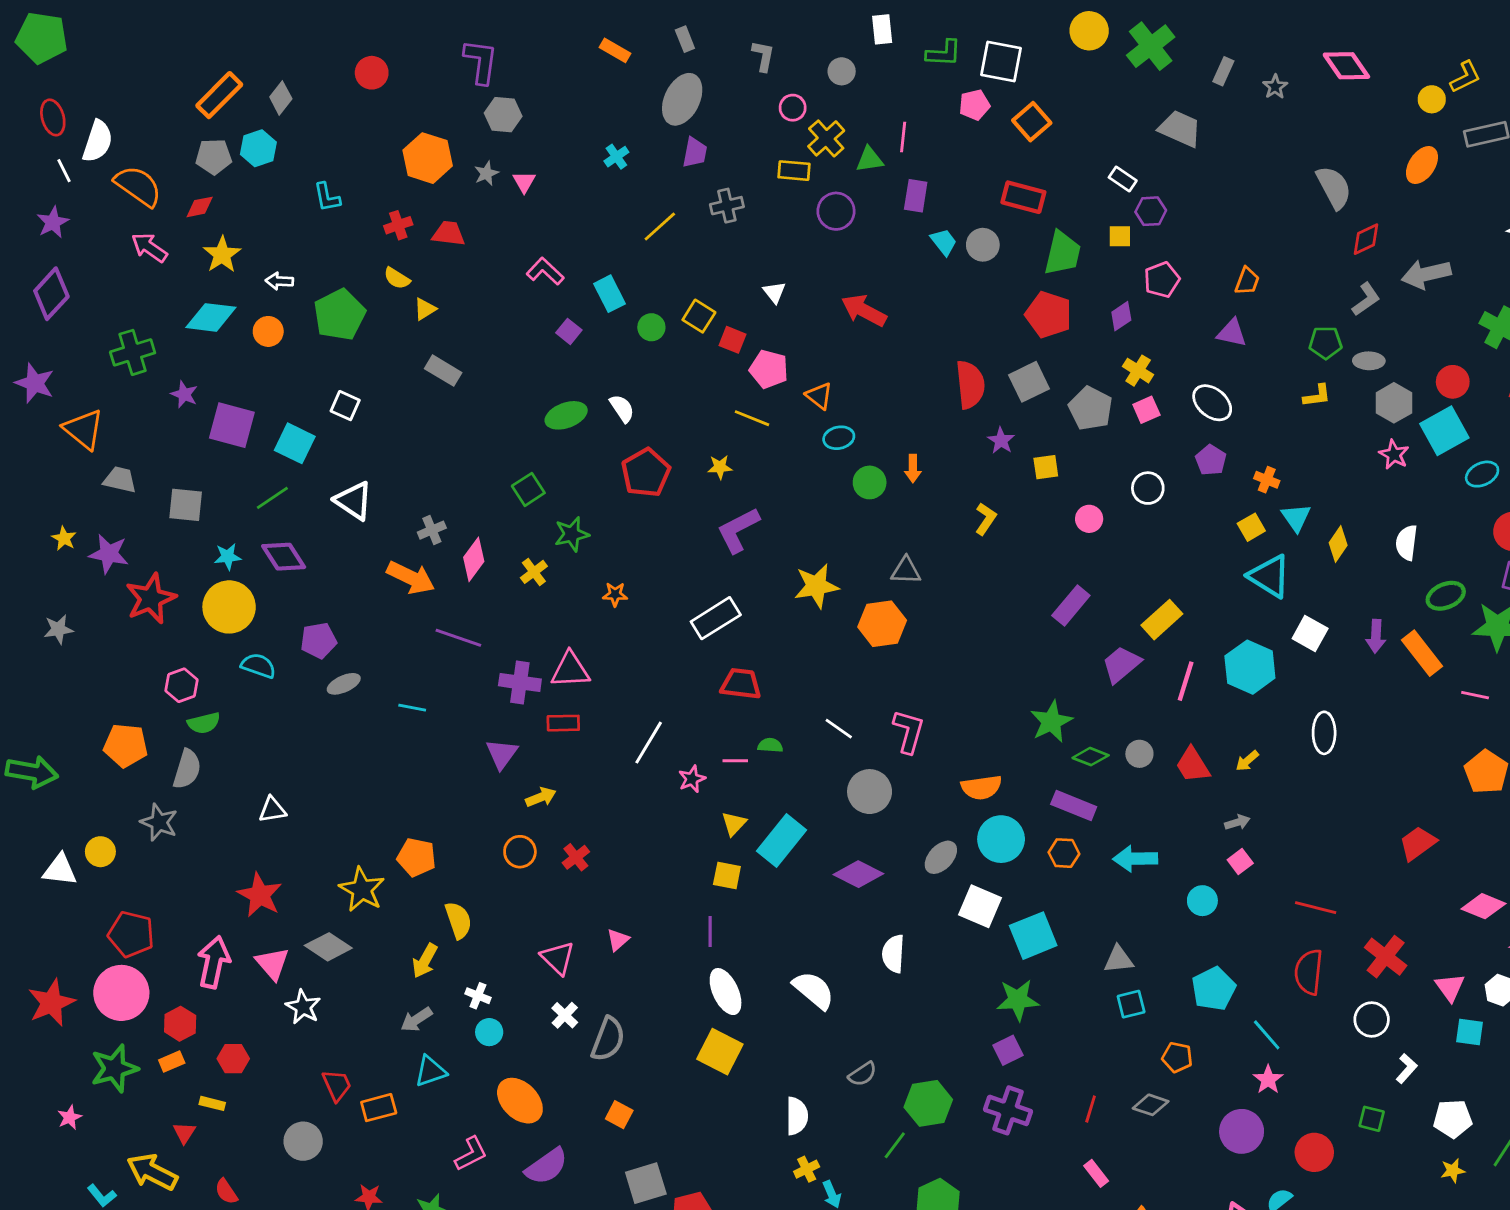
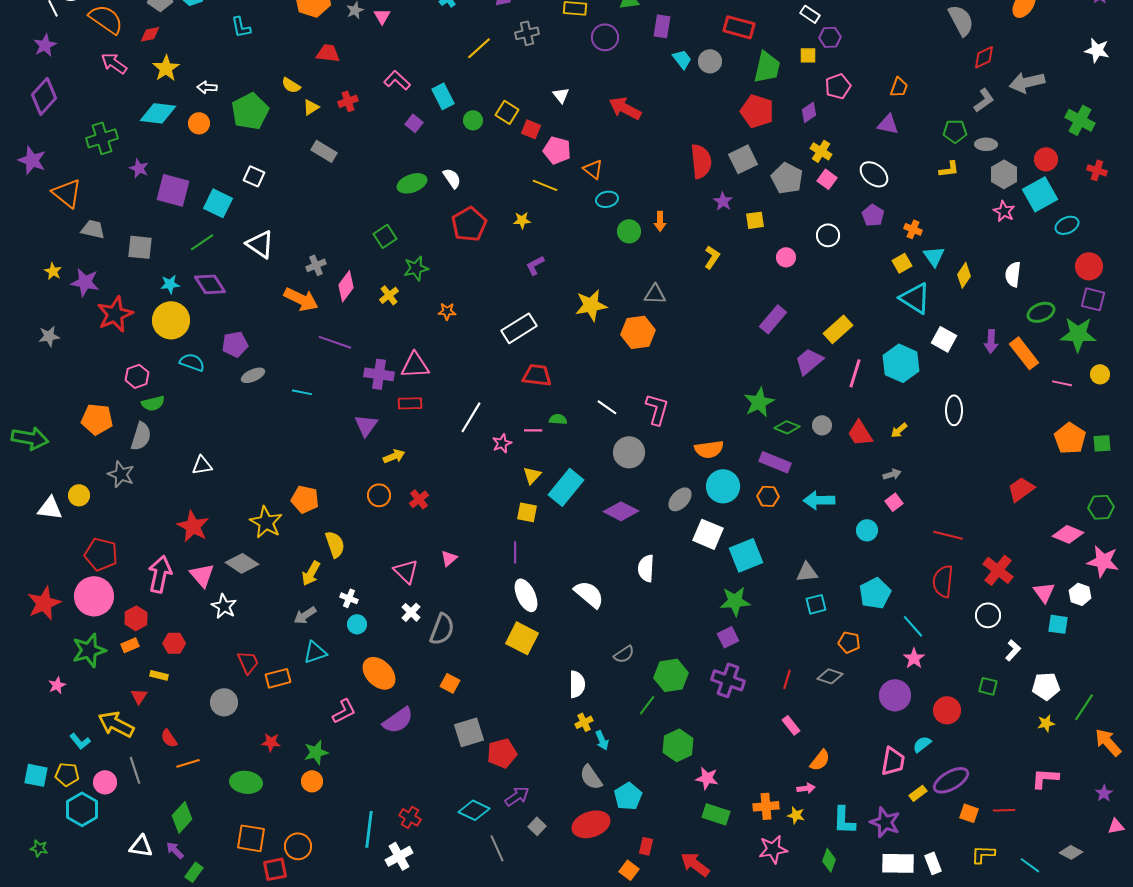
red cross: (398, 225) -> (348, 101), moved
pink square: (1146, 410) -> (827, 179), turned -30
purple L-shape: (738, 530) -> (535, 265), size x0.6

